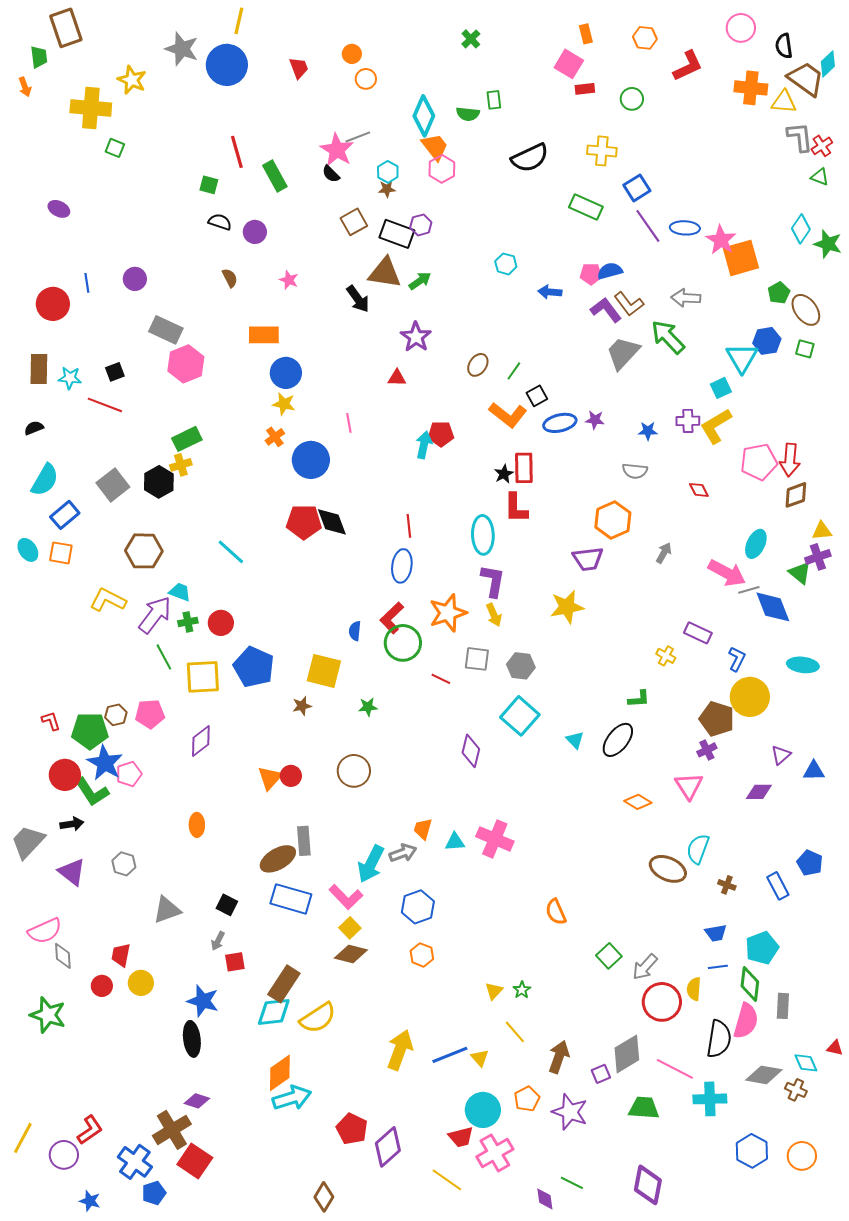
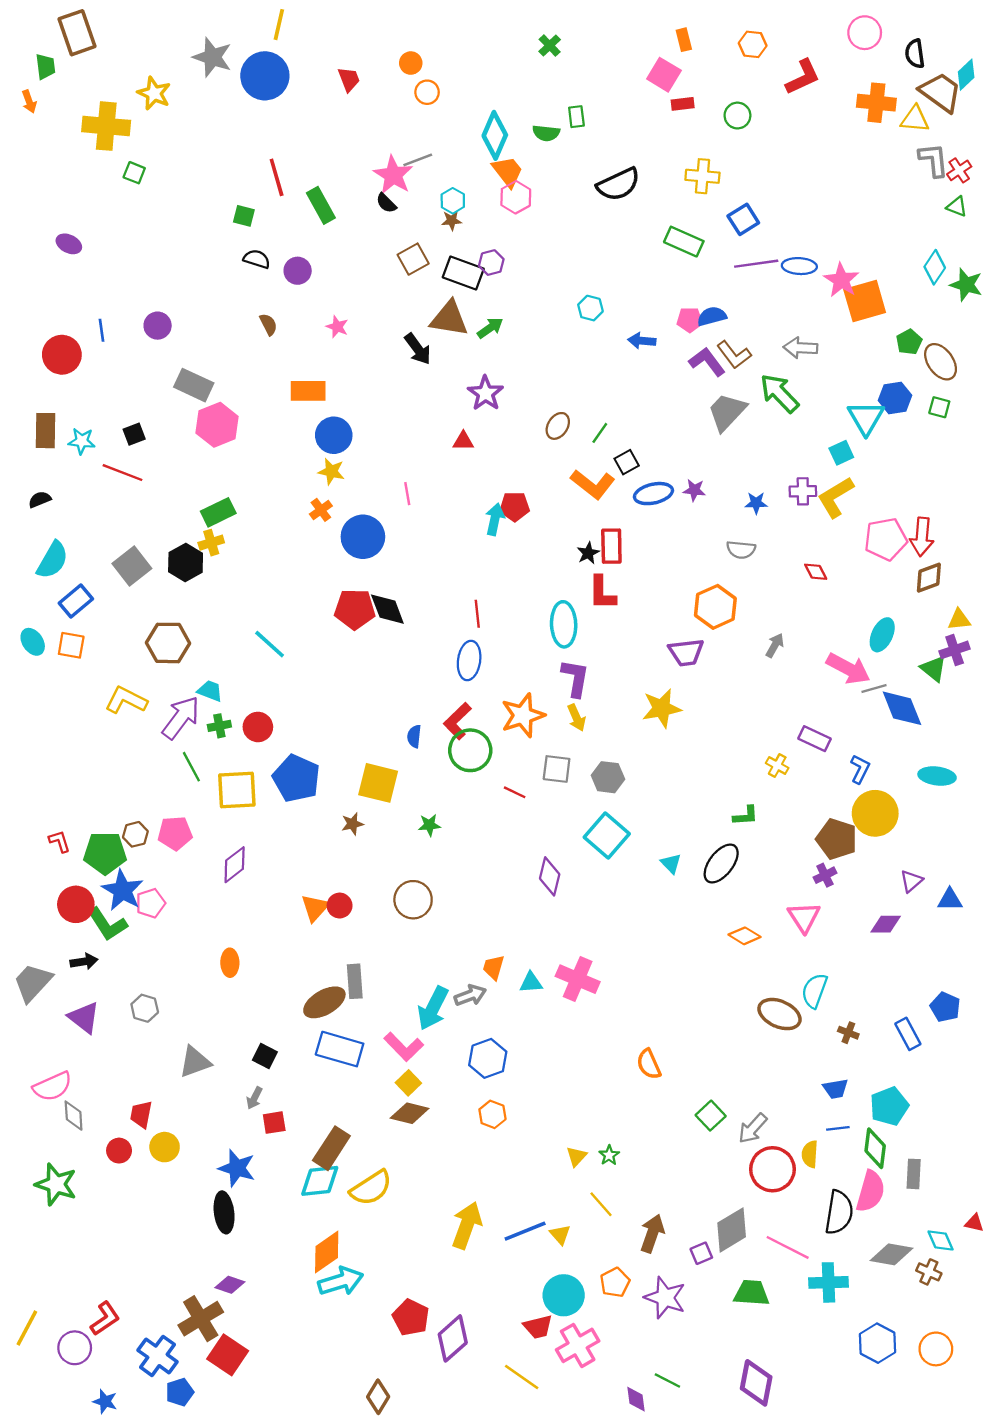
purple line: (648, 226) -> (756, 264), turned -63

